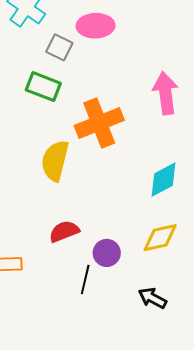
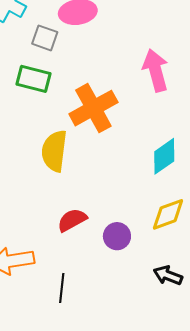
black line: (85, 279) -> (62, 288), moved

